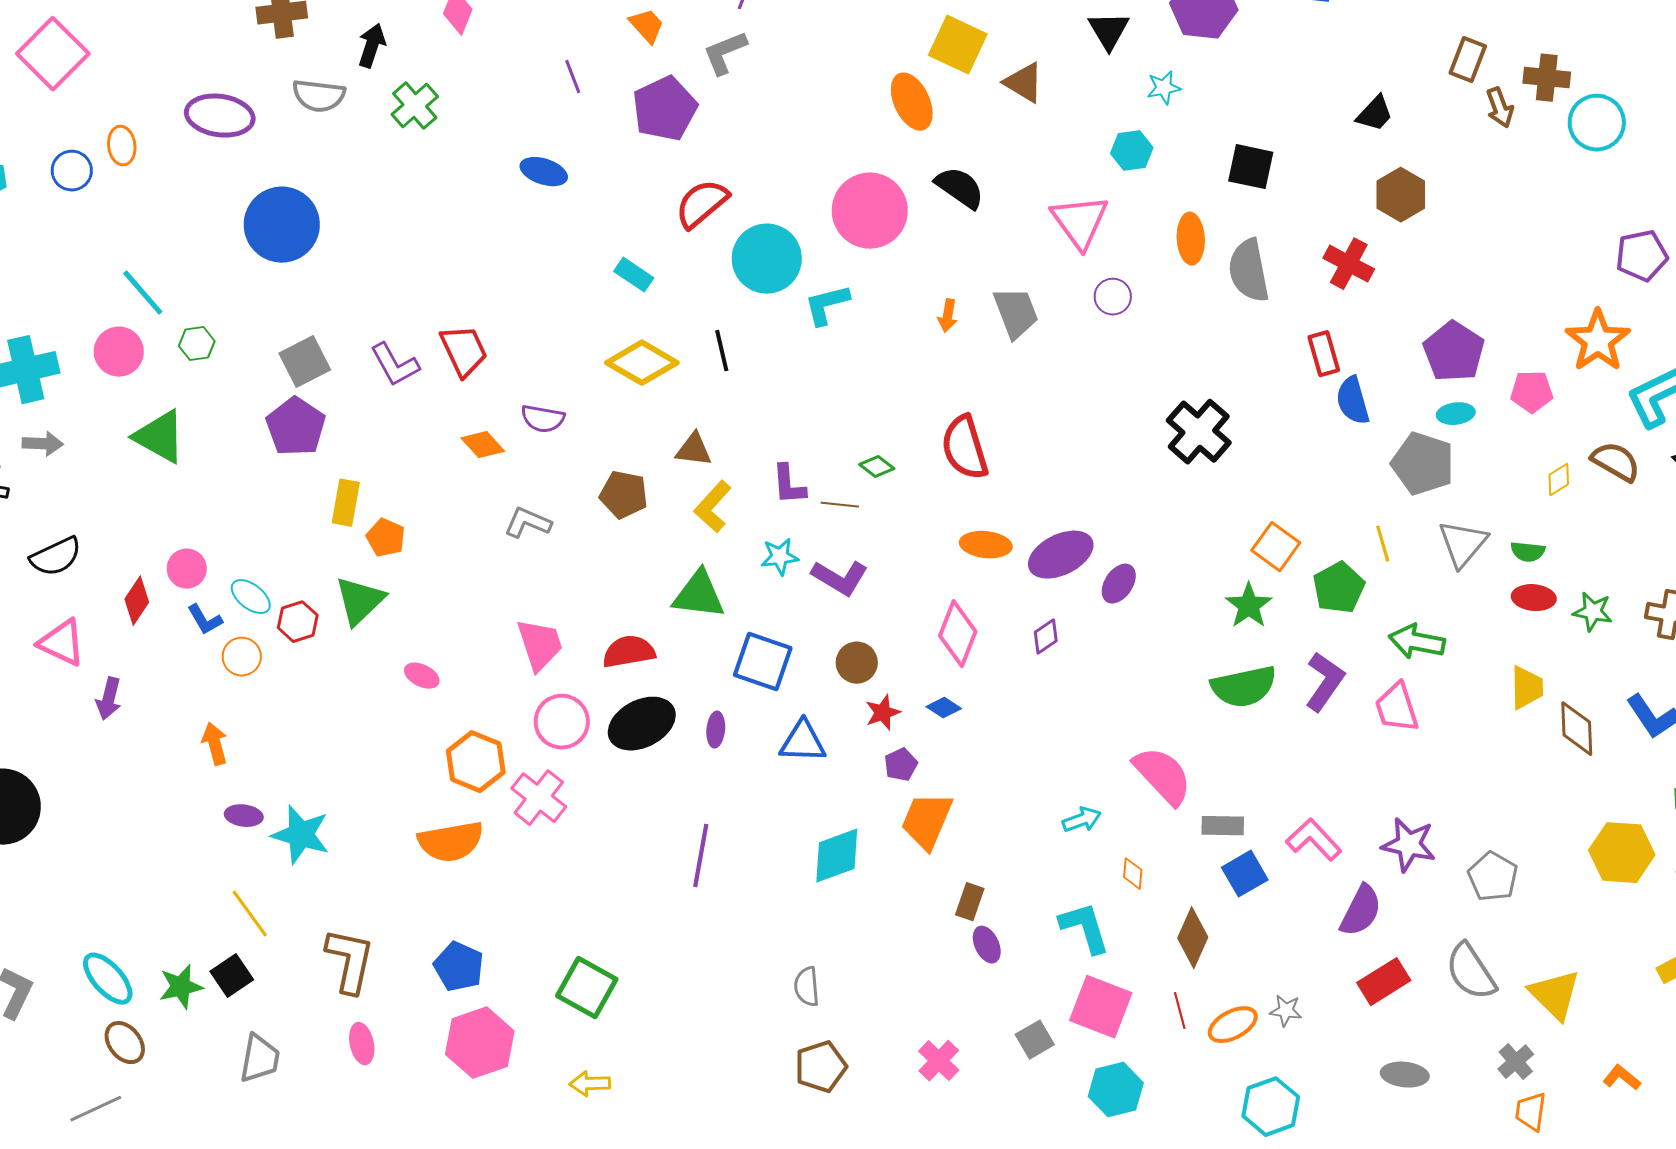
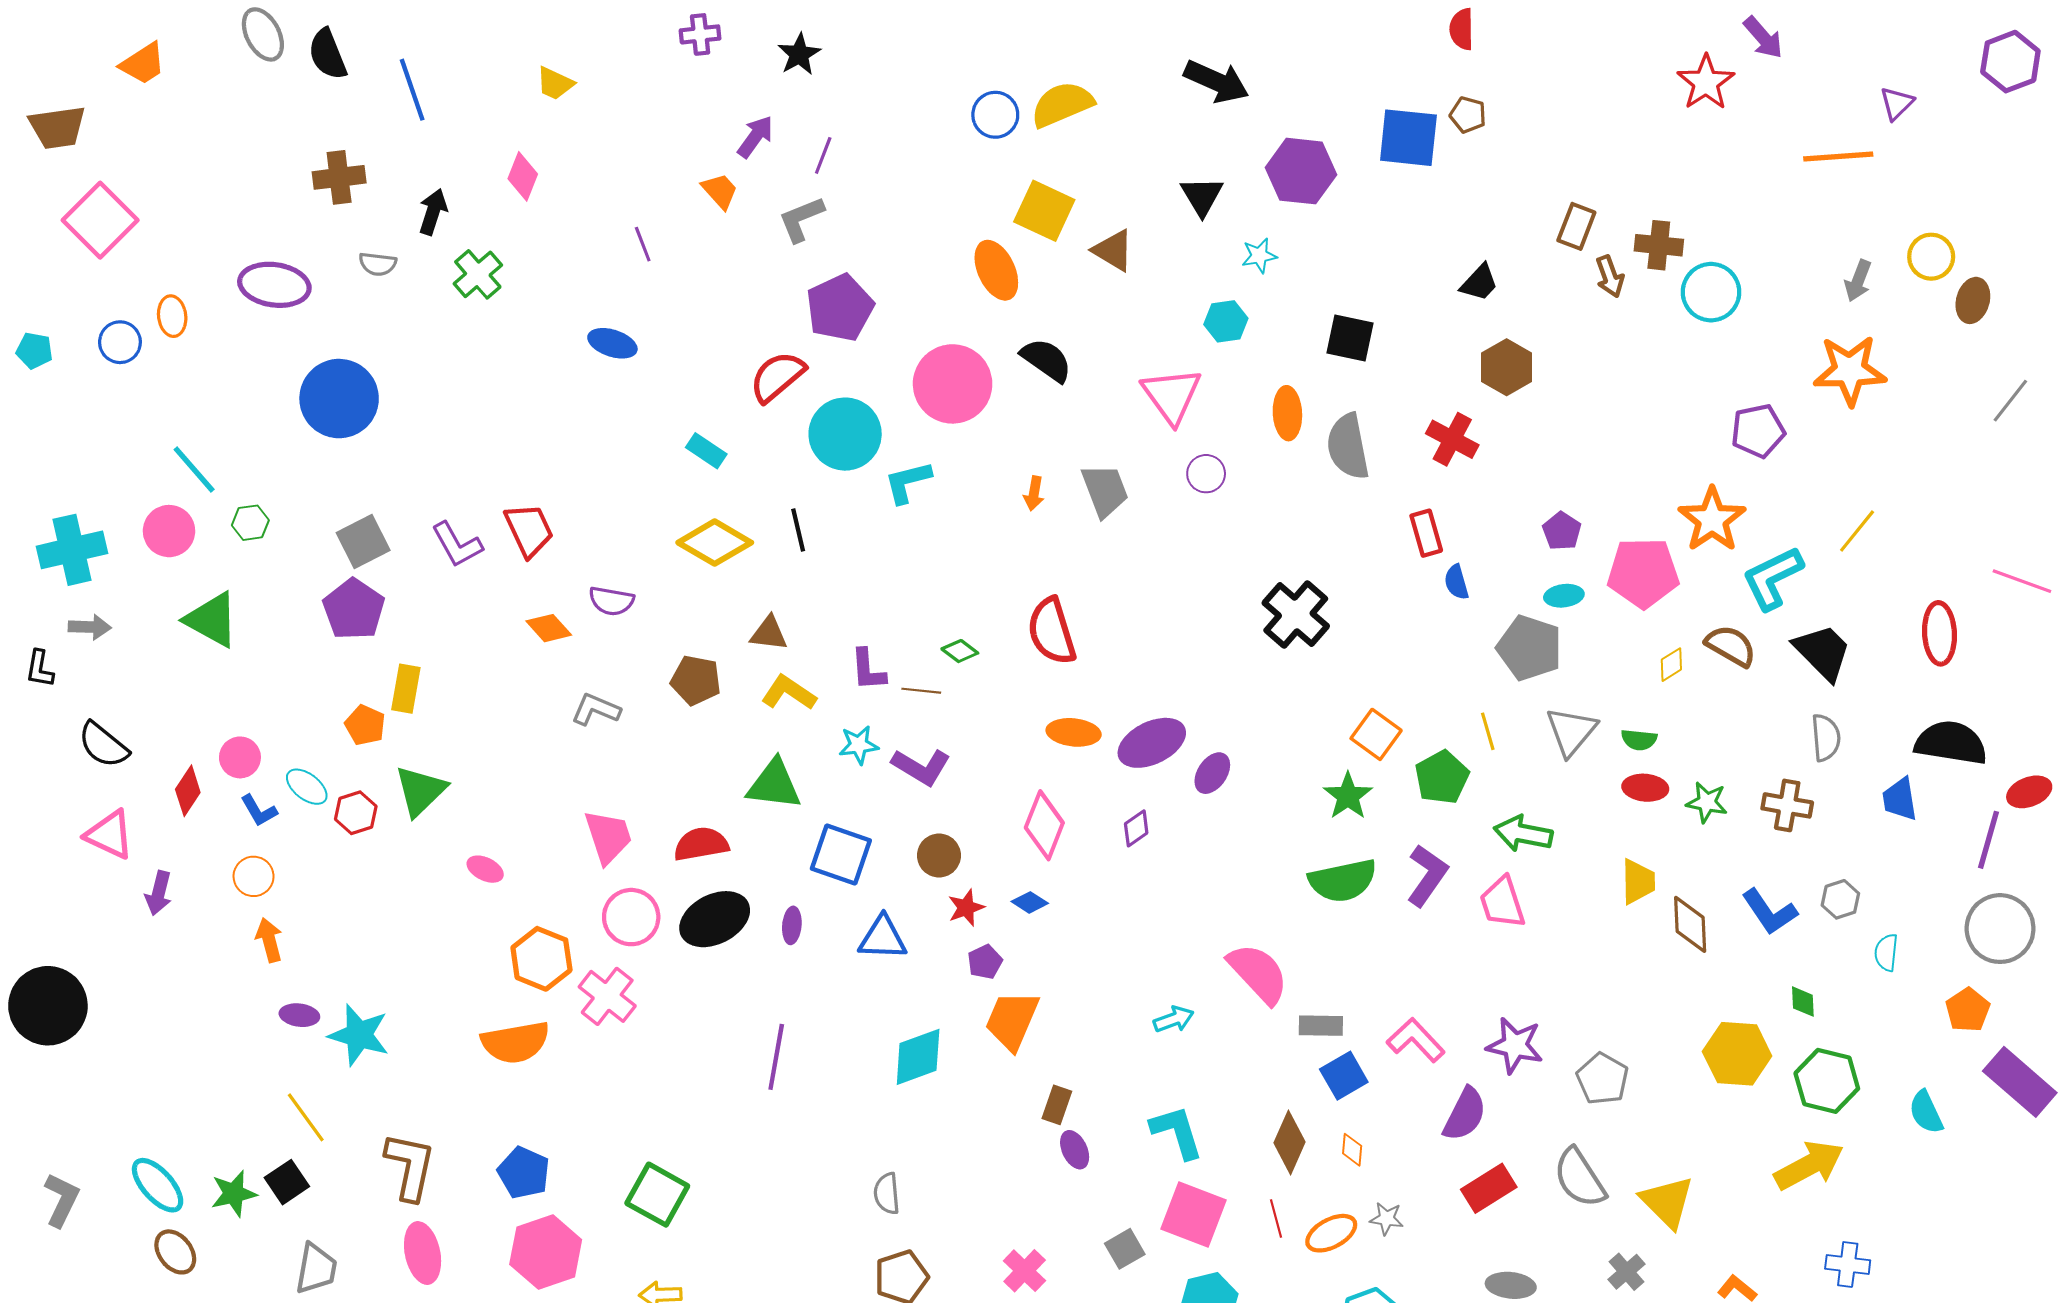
gray semicircle: (319, 96) -> (378, 264), size x0.7
purple pentagon: (665, 109) -> (840, 308), moved
purple pentagon: (1454, 352) -> (1562, 531), size x0.6
pink pentagon: (1532, 392) -> (1643, 573), size x1.6
blue semicircle: (1353, 401) -> (1456, 582), size x0.7
yellow L-shape: (713, 507) -> (789, 693), turned 82
orange pentagon: (386, 538) -> (365, 725), moved
black semicircle: (56, 557) -> (103, 745), turned 64
orange circle: (242, 657) -> (254, 876), moved
orange diamond: (1133, 874) -> (1352, 1150), moved
pink ellipse: (362, 1044) -> (423, 1253), size x1.4

